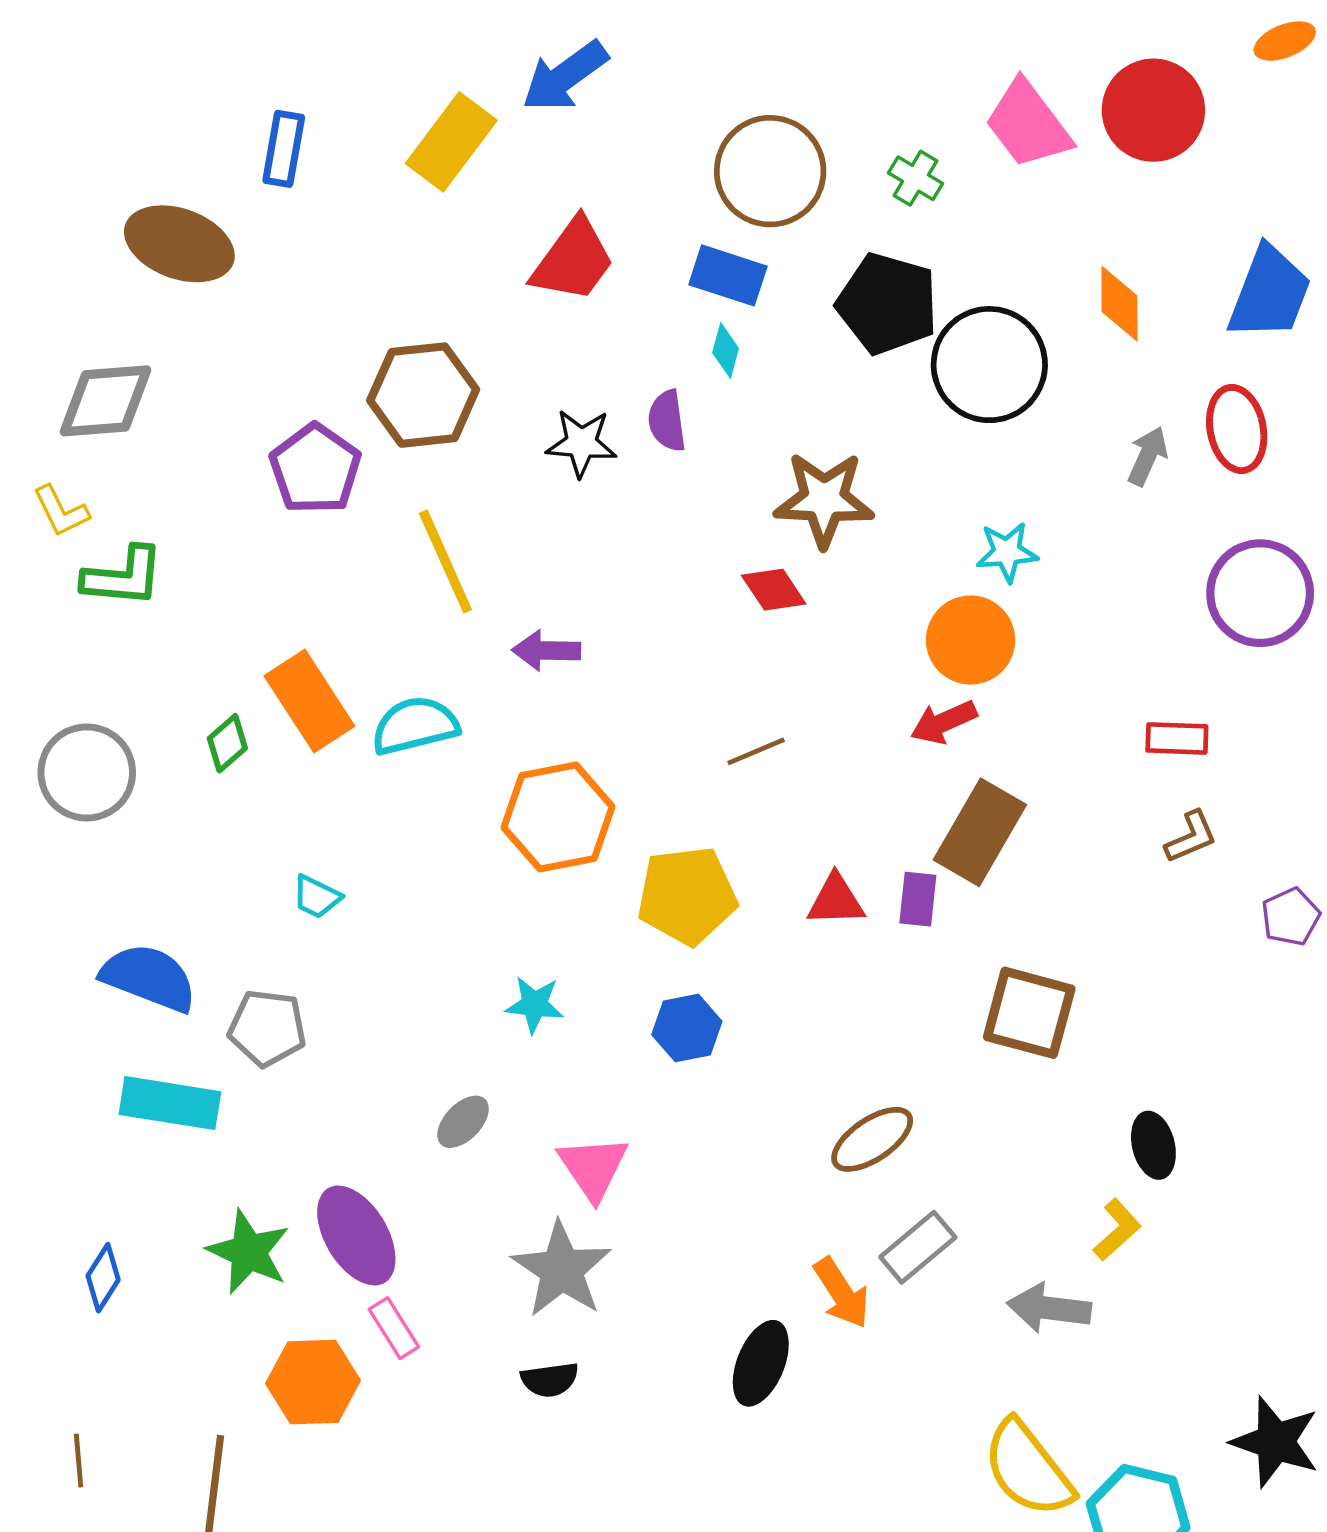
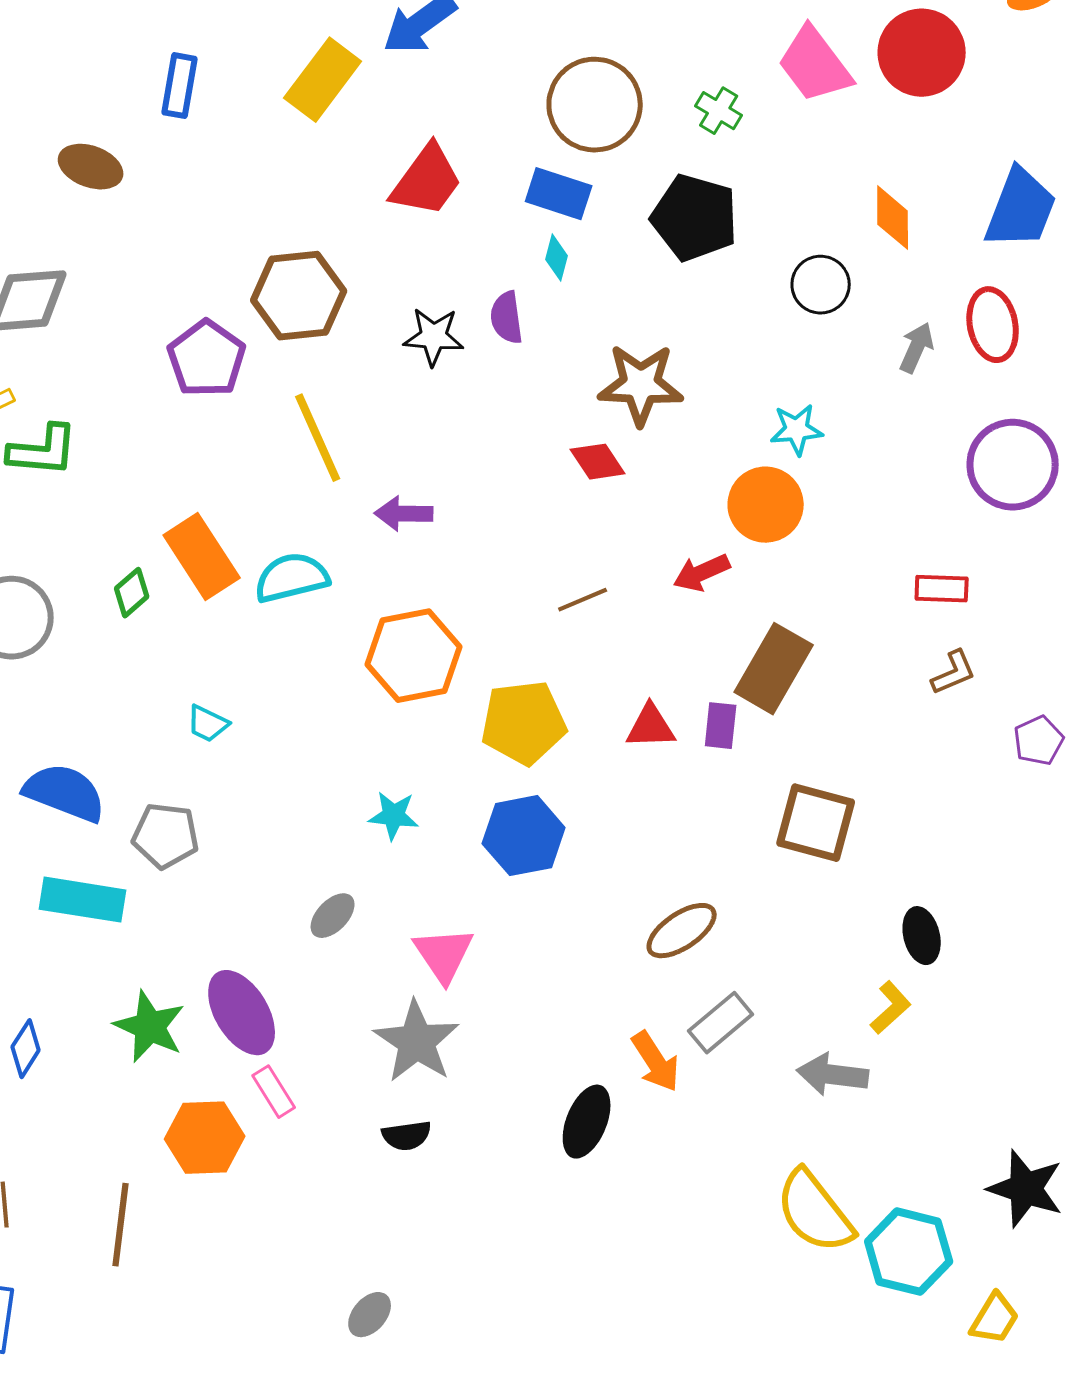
brown ellipse: (179, 244) -> (91, 167), size x0.7
black circle: (989, 365) -> (821, 285), moved, size x0.6
red arrow: (944, 722) -> (702, 573), moved
blue hexagon: (687, 1028) -> (524, 836), size x1.4

